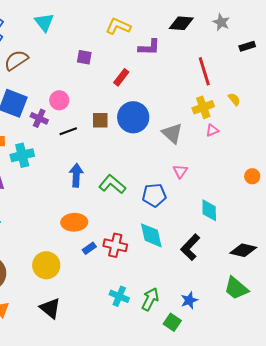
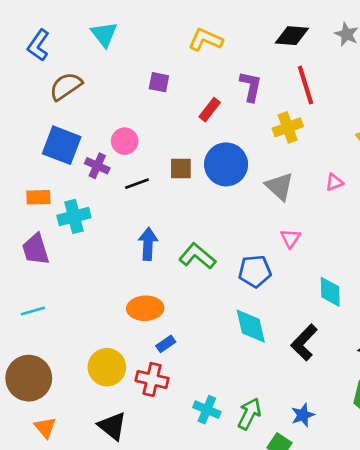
purple L-shape: (149, 47) -> (251, 86), moved, turned -80
red line: (204, 71) -> (306, 85), moved
yellow cross: (203, 107) -> (288, 127), moved
red cross: (115, 245) -> (152, 379), moved

